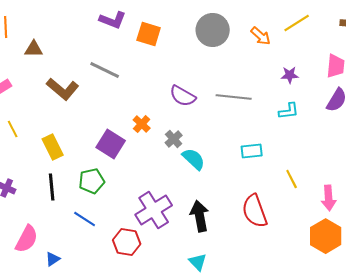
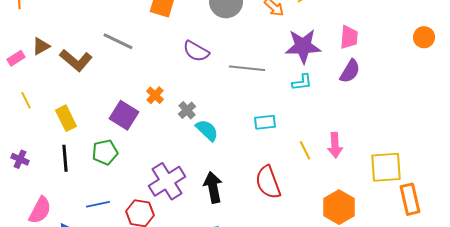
brown triangle: (34, 49) -> (41, 46), moved, turned -30
purple star: (290, 75) -> (303, 46), size x2.0
purple semicircle: (183, 96) -> (196, 51), moved
pink arrow: (329, 198) -> (335, 145), moved
blue line: (85, 219) -> (98, 204), moved, turned -45

